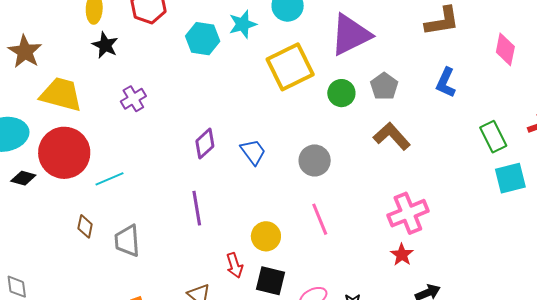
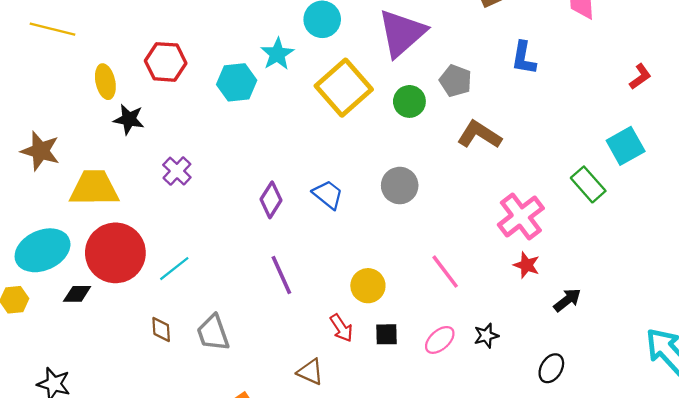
green rectangle: (493, 137) -> (588, 184), moved
pink line: (320, 219) -> (445, 272), moved
black square: (270, 281) -> (387, 334), size x0.7

